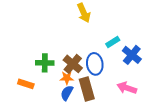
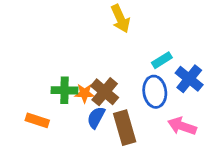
blue ellipse: (95, 64) -> (155, 92), moved
orange star: (67, 78) -> (85, 93), moved
blue semicircle: (67, 93) -> (96, 118), moved

